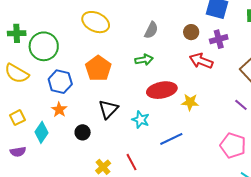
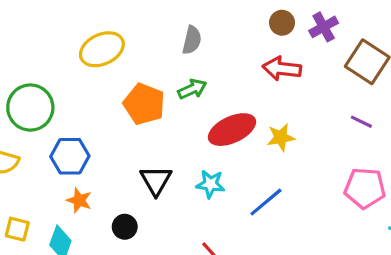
yellow ellipse: (96, 22) -> (102, 49), turned -36
brown circle: (191, 32) -> (282, 23), moved
purple cross: (219, 39) -> (324, 27), moved
orange pentagon: (98, 68) -> (144, 104), moved
yellow square: (17, 118) -> (17, 229), turned -35

